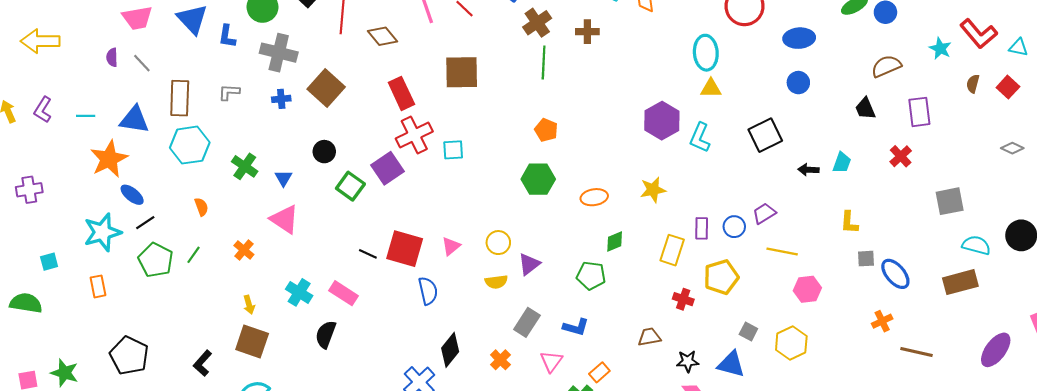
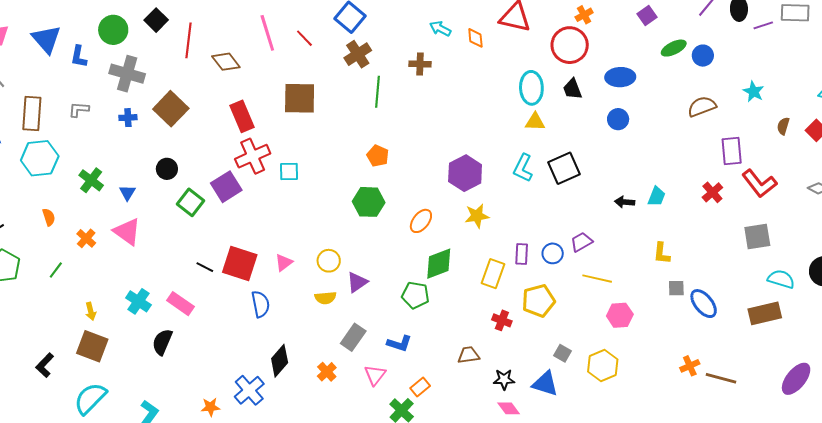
brown cross: (537, 23) -> (358, 54), moved
red L-shape: (979, 34) -> (759, 183), moved
black trapezoid: (865, 109) -> (572, 89), moved
purple hexagon: (662, 121) -> (465, 173), moved
black square: (765, 135) -> (564, 168), moved
orange ellipse: (594, 197) -> (421, 221), turned -45
green diamond: (615, 242) -> (439, 264), size x1.6
orange cross: (244, 250) -> (86, 238), moved
green line: (193, 255) -> (56, 270), moved
orange cross: (882, 321) -> (690, 366), moved

